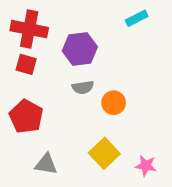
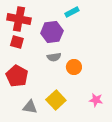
cyan rectangle: (137, 18) -> (72, 12), moved
yellow square: (104, 153) -> (56, 100), moved
pink star: (146, 166) -> (96, 100), moved

